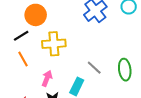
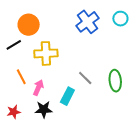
orange line: (23, 59) -> (21, 77), moved

